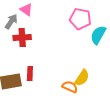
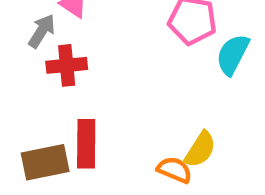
red rectangle: (30, 74) -> (86, 144), size x1.5

